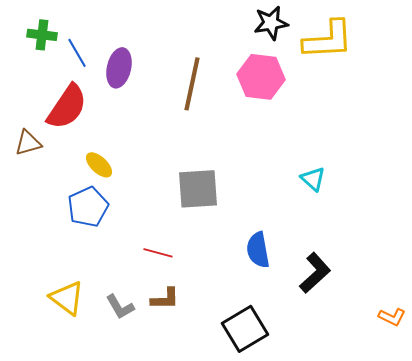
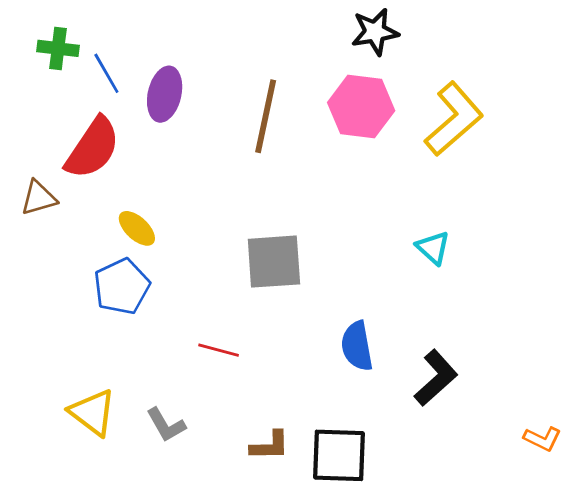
yellow L-shape: (328, 40) -> (454, 119), moved, turned -38
brown L-shape: (165, 299) -> (270, 446), moved
black square: (245, 329) -> (339, 455), turned 33

